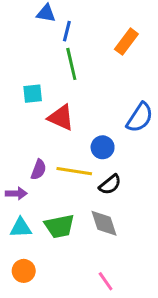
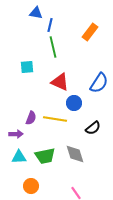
red triangle: (61, 118) -> (60, 82), moved
black semicircle: (110, 185) -> (93, 128), moved
orange circle: (24, 271) -> (31, 186), moved

